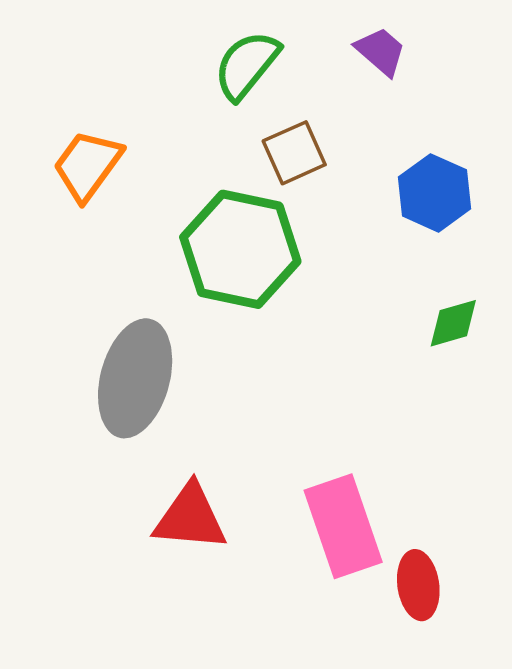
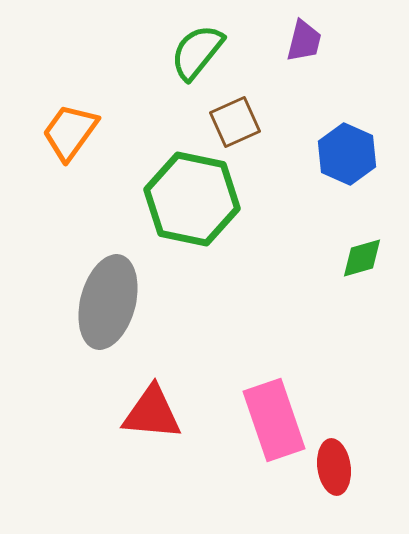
purple trapezoid: (381, 51) -> (304, 41), turned 63

